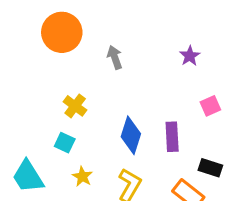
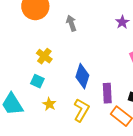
purple rectangle: (172, 137) -> (107, 93), moved

